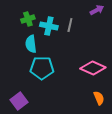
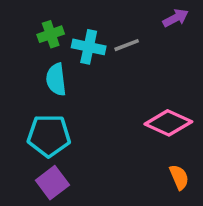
gray line: (70, 25) -> (127, 45), turned 56
cyan pentagon: (42, 68) -> (49, 136), moved
purple square: (19, 101) -> (52, 183), moved

